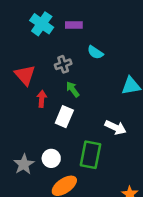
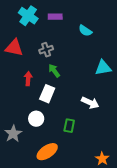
cyan semicircle: (95, 52) -> (85, 31), moved
red triangle: (25, 75) -> (14, 48), moved, turned -36
green rectangle: (91, 155) -> (69, 126), size x0.6
white circle: (51, 158) -> (36, 119), moved

